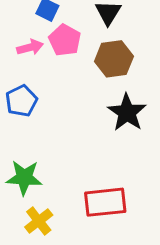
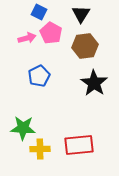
blue pentagon: (21, 101) -> (39, 76), moved
yellow cross: (39, 221) -> (40, 149), moved, turned 36

